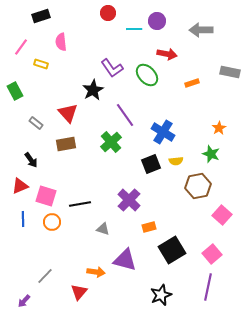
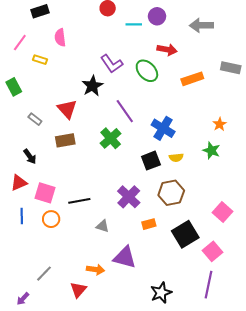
orange rectangle: (192, 83) -> (192, 79), size x1.5
brown hexagon: (198, 186) -> (171, 193), moved
black square: (172, 250) -> (185, 234), moved

